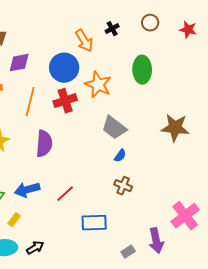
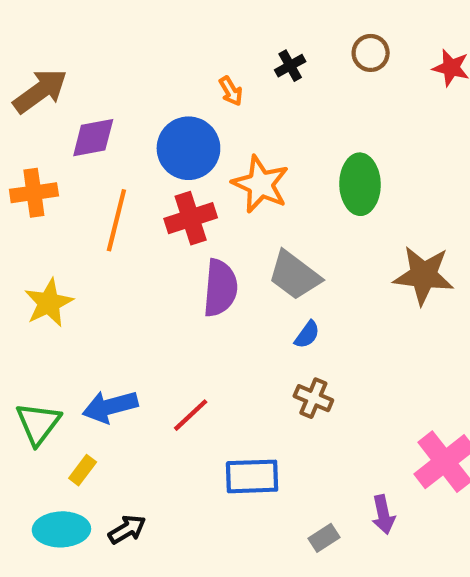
orange arrow: (84, 41) -> (231, 91), size x0.6
green ellipse: (142, 70) -> (360, 184), moved
purple semicircle: (44, 144) -> (220, 288), moved
purple arrow: (156, 241) -> (383, 515), size x0.7

